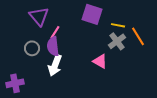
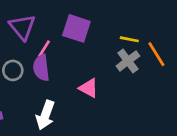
purple square: (92, 14) -> (76, 28), moved
pink triangle: (100, 61) -> (89, 88), moved
white arrow: (55, 65) -> (45, 115), moved

